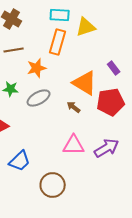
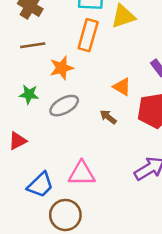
orange triangle: (85, 83) -> (122, 87), size x0.6
pink triangle: (74, 145) -> (82, 173), moved
brown circle: (53, 185) -> (65, 215), moved

